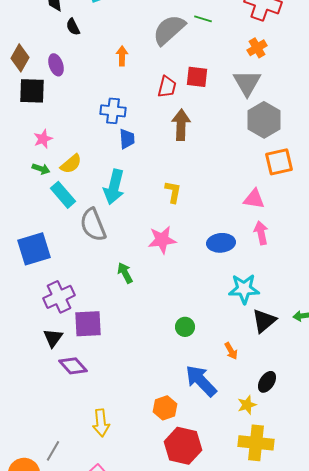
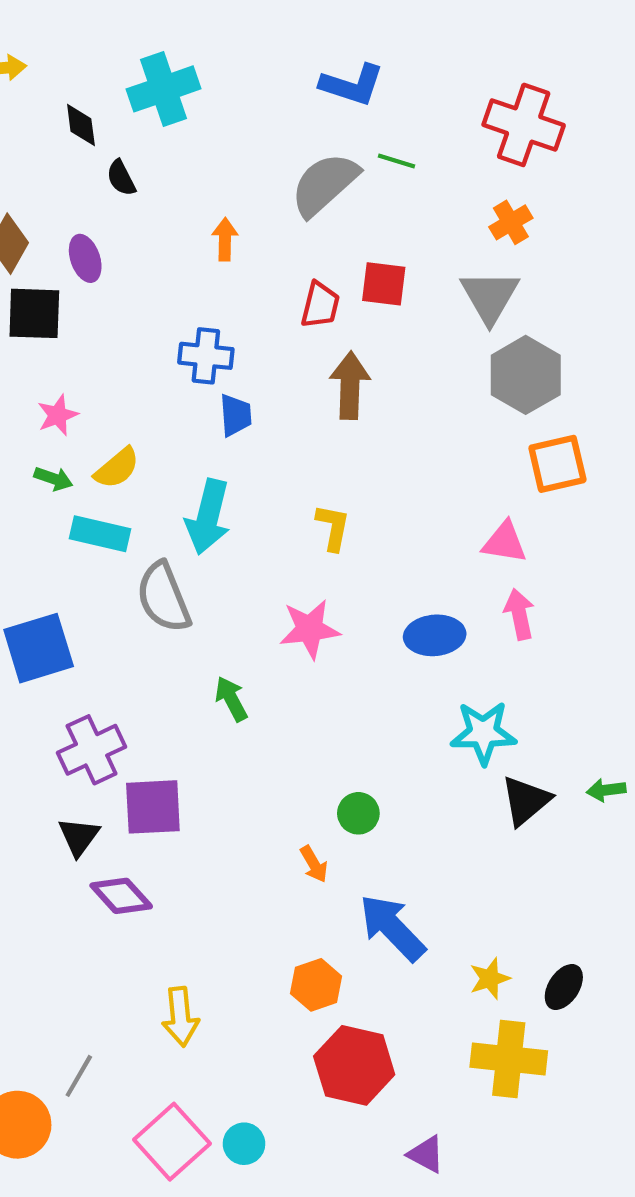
cyan rectangle: (63, 195) -> (100, 534), turned -36
orange arrow: (231, 351) -> (314, 864), moved
black ellipse: (267, 382) -> (564, 987), moved

